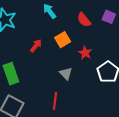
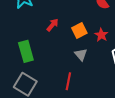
orange square: (63, 40) -> (79, 30), moved

